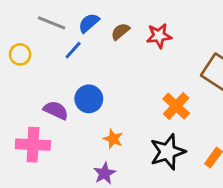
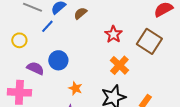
red star: (159, 36) -> (113, 34), moved, turned -30
yellow circle: (20, 54) -> (19, 40), moved

